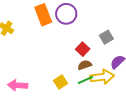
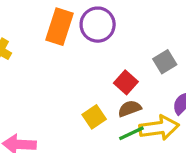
orange rectangle: (43, 15) -> (59, 27), turned 40
yellow square: (61, 82) -> (94, 117), moved

